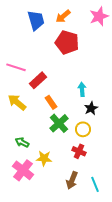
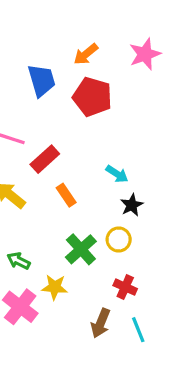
blue trapezoid: (36, 20) -> (42, 80), moved
cyan arrow: (82, 89) -> (117, 174), turned 128
green cross: (59, 123) -> (81, 249), moved
red cross: (79, 151) -> (125, 287), moved

